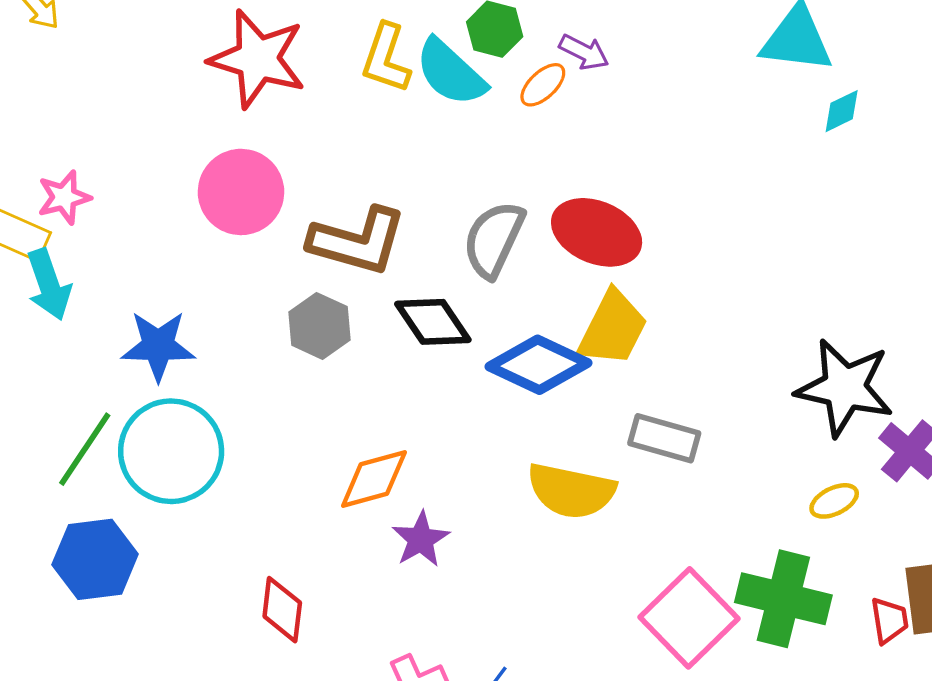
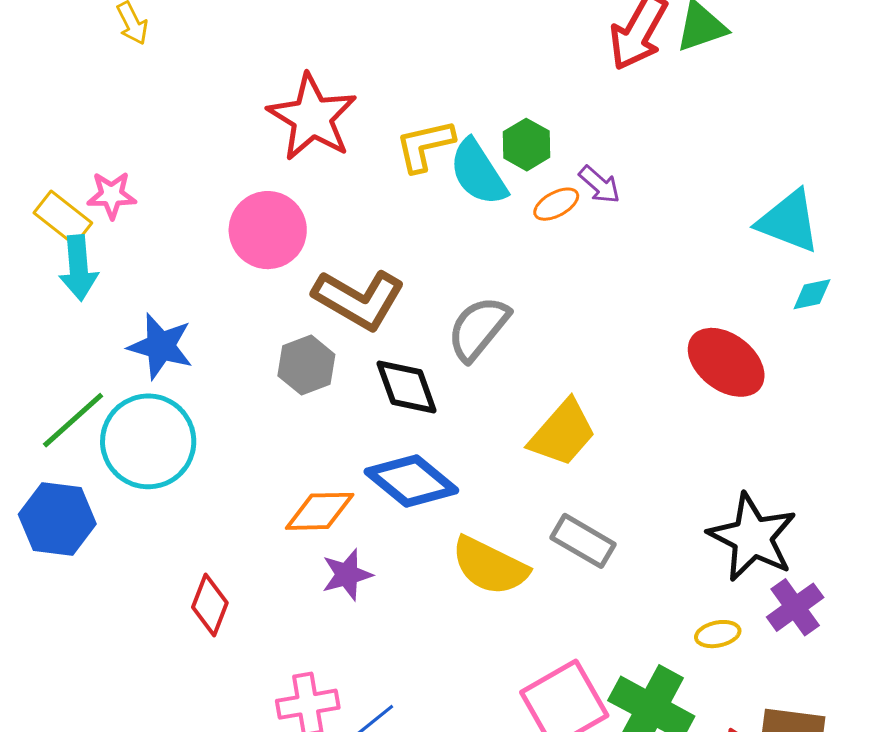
yellow L-shape: (386, 58) -> (425, 146), turned 44
red ellipse: (597, 232) -> (726, 362), moved
blue diamond: (539, 365) -> (411, 481), moved

